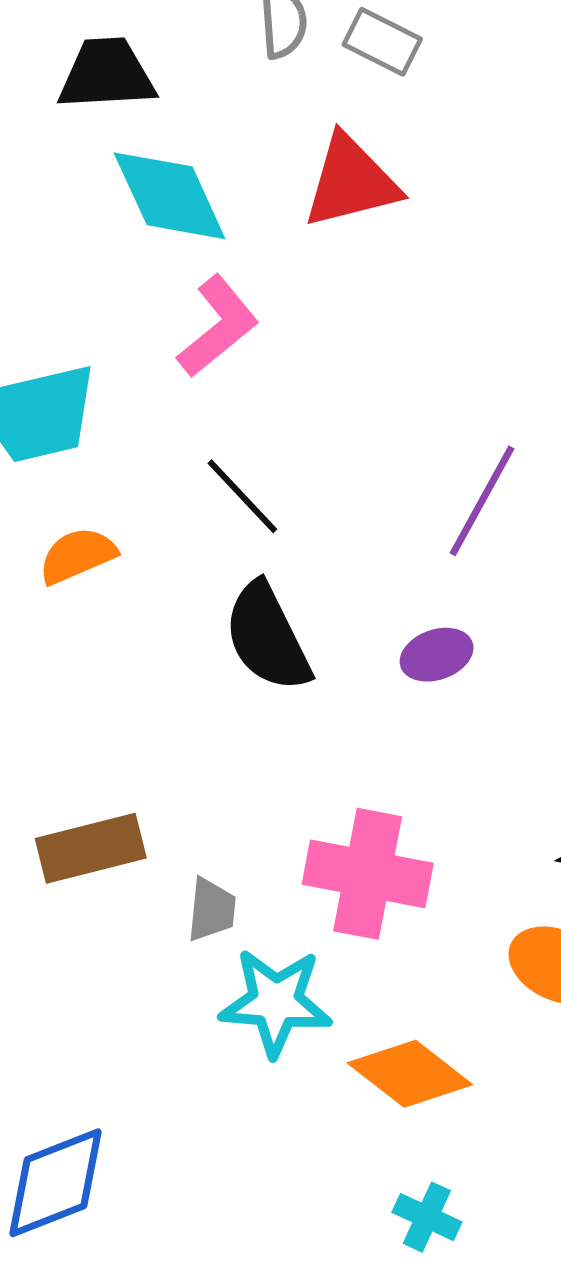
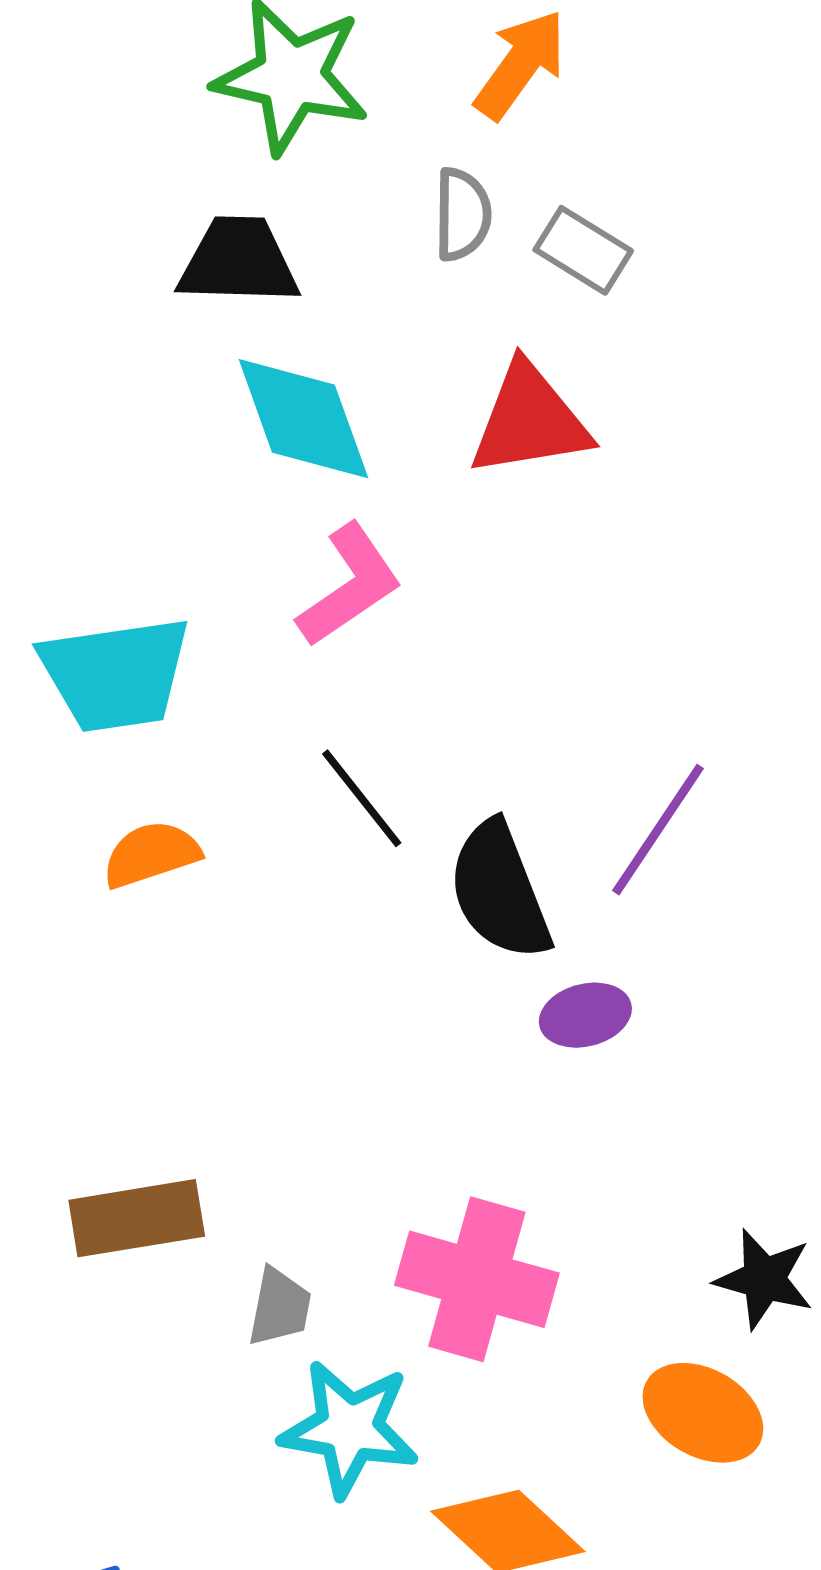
black semicircle: (267, 637) -> (500, 891), moved

